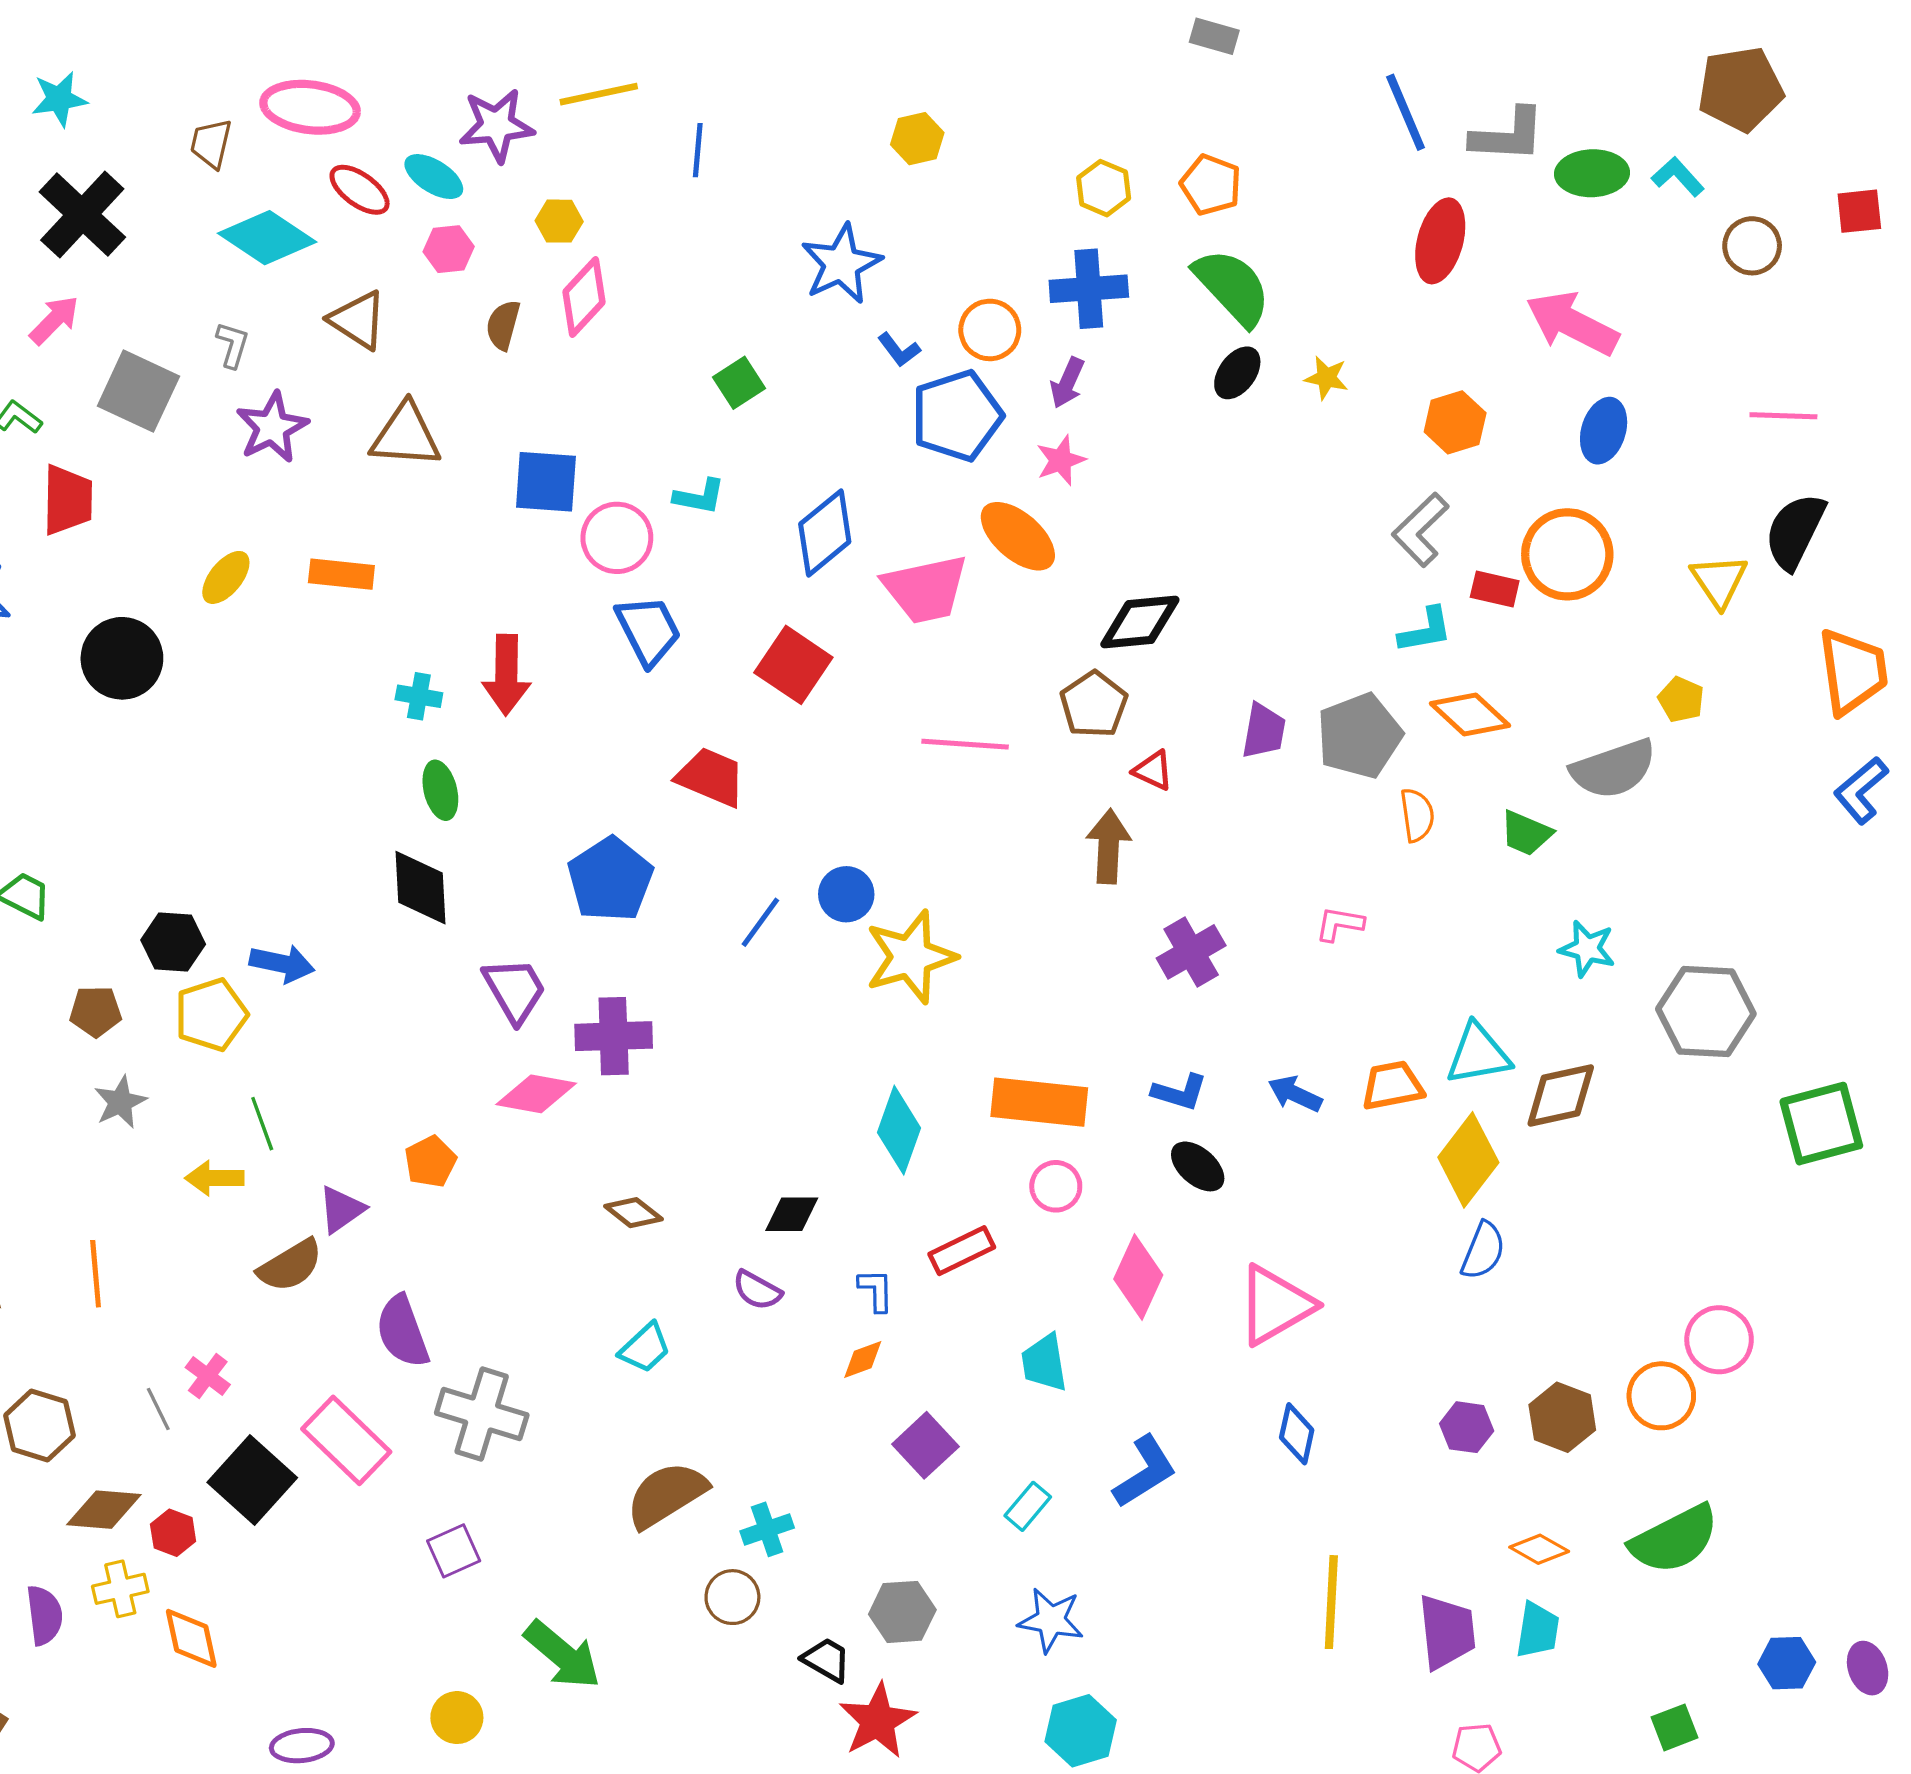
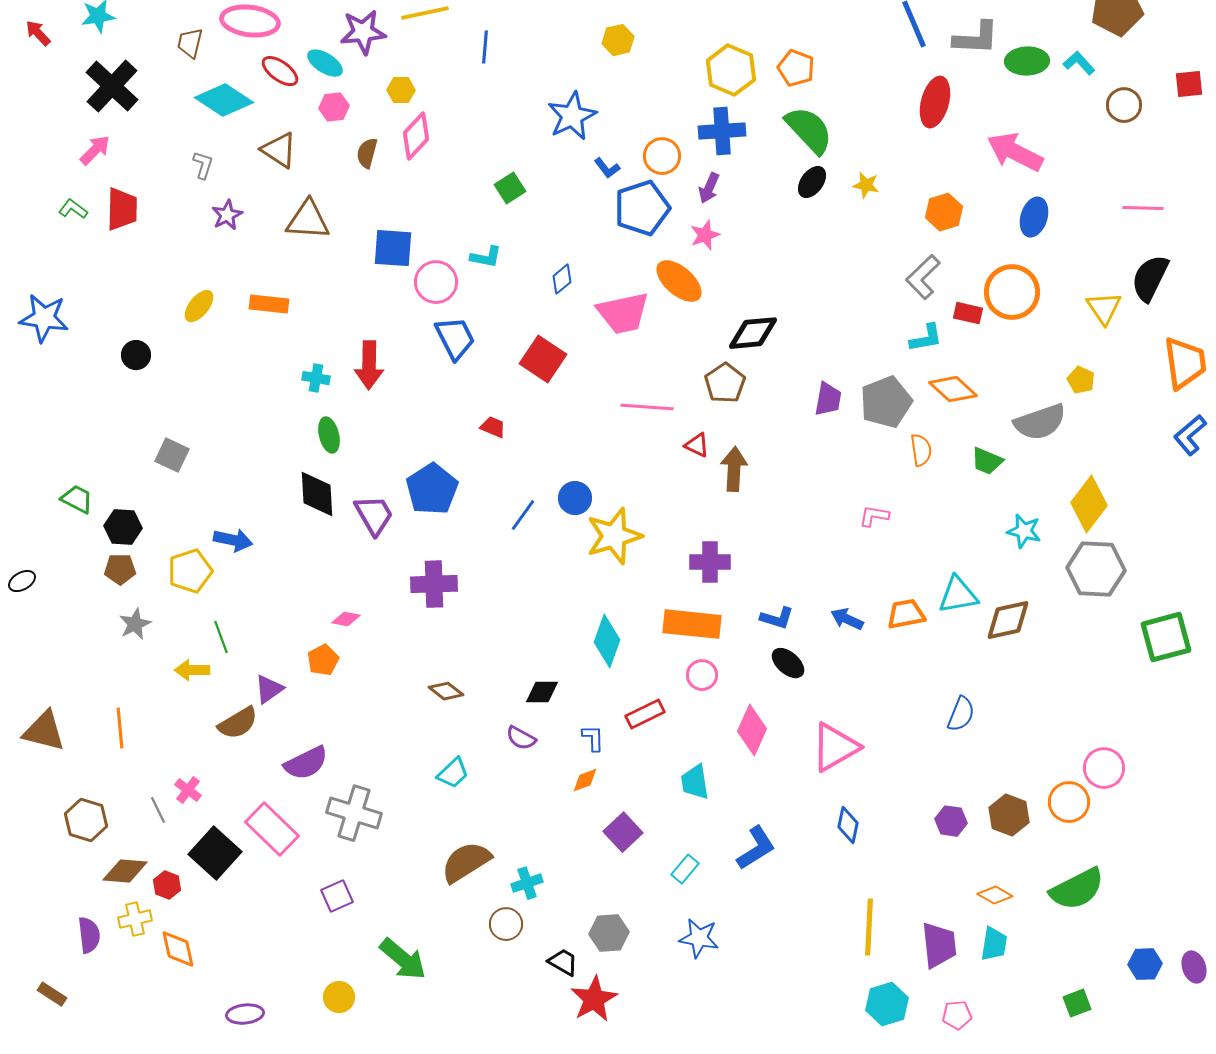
yellow hexagon: (1104, 188) -> (731, 70), size x1.5
gray square: (138, 391) -> (172, 455), moved, size x0.7
purple star: (272, 427) -> (227, 215), size x0.7
red trapezoid: (68, 500) -> (122, 209), moved
blue diamond: (825, 533) -> (562, 279), size x0.6
black circle: (122, 658) -> (136, 355), size x0.6
red triangle: (1153, 771) -> (697, 445), moved
red trapezoid: (711, 777) -> (493, 427), size x0.6
black hexagon: (173, 942) -> (123, 527), moved
purple cross: (1191, 952) -> (710, 562), moved, turned 30
purple trapezoid: (515, 990) -> (374, 515), moved
pink diamond: (536, 1094) -> (346, 619), moved, size x0.6
yellow diamond: (1468, 1160) -> (1089, 504), moved
purple semicircle: (402, 1331) -> (306, 763), turned -96
cyan hexagon: (1081, 1731) -> (887, 1004), moved

